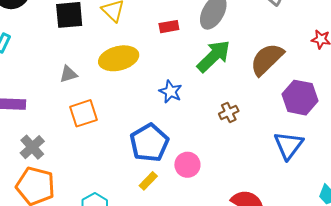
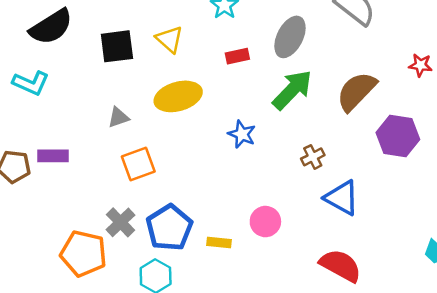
blue pentagon: (149, 143) -> (169, 228), moved
blue triangle: (289, 145) -> (342, 198), moved, turned -36
gray cross: (32, 147) -> (121, 222), moved
yellow rectangle: (148, 181) -> (219, 243), turned 54

